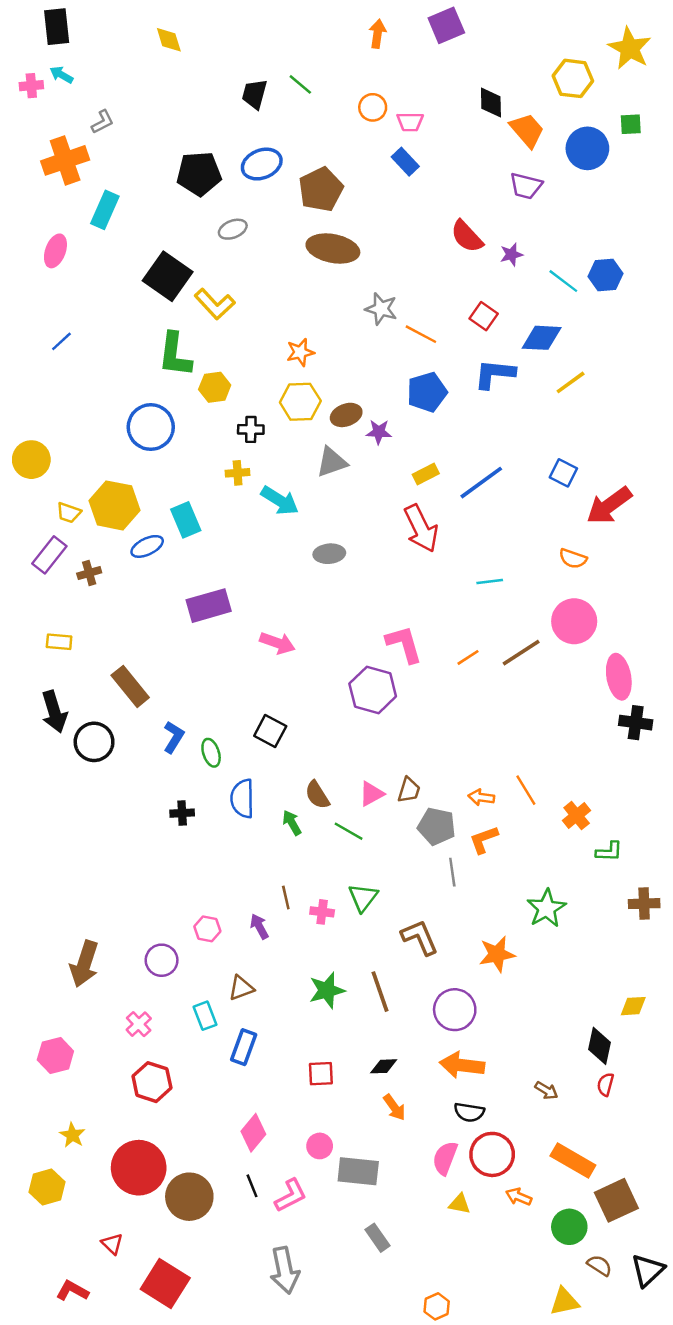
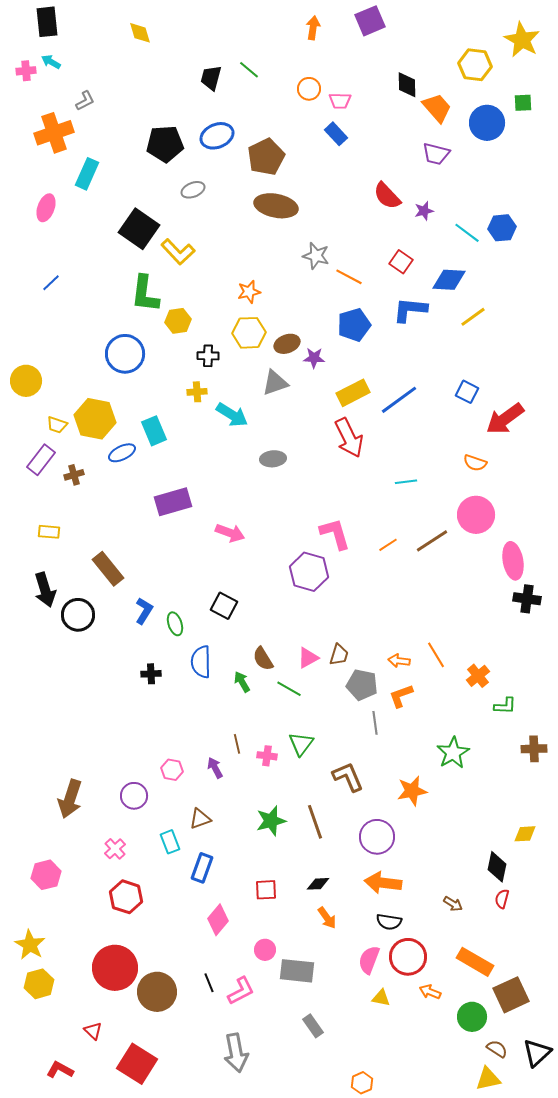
yellow rectangle: (426, 474) -> (353, 393), size x1.5
pink diamond: (253, 1133) -> (218, 920), moved
yellow star: (72, 1135) -> (30, 945), moved, size x1.4
yellow triangle: (564, 1302) -> (488, 1079), moved

